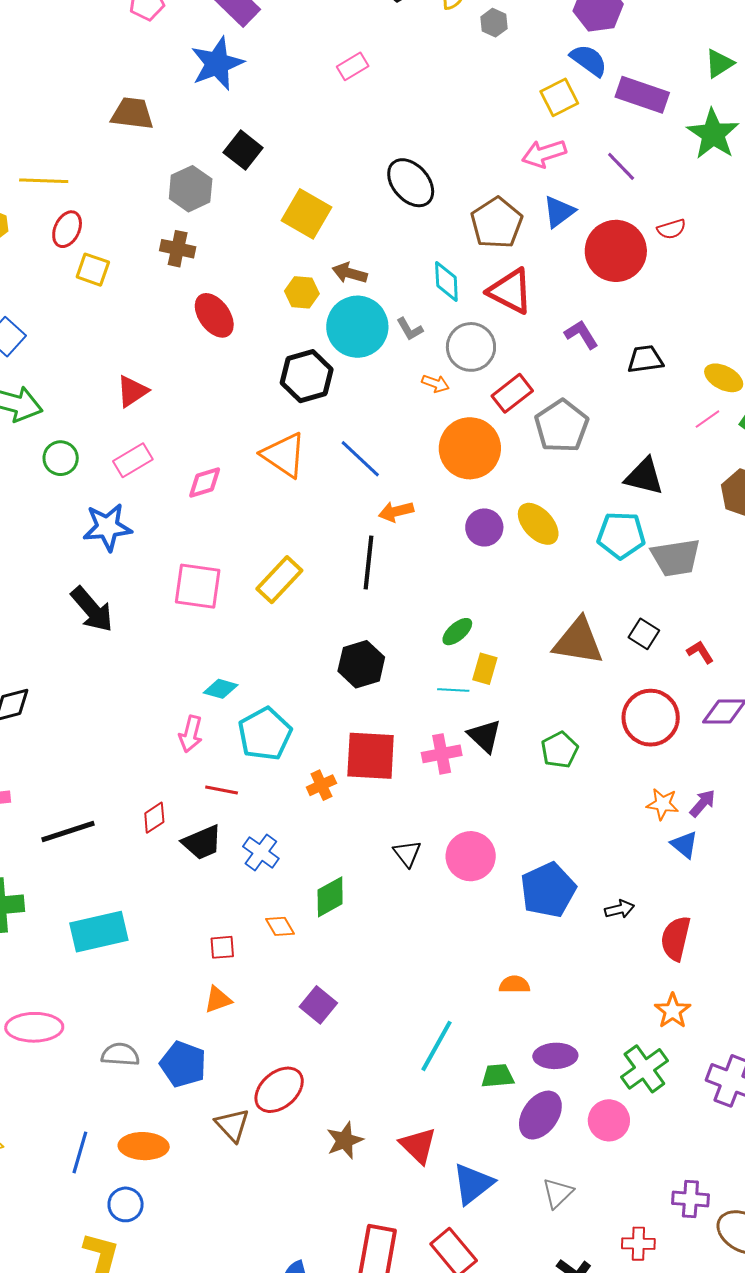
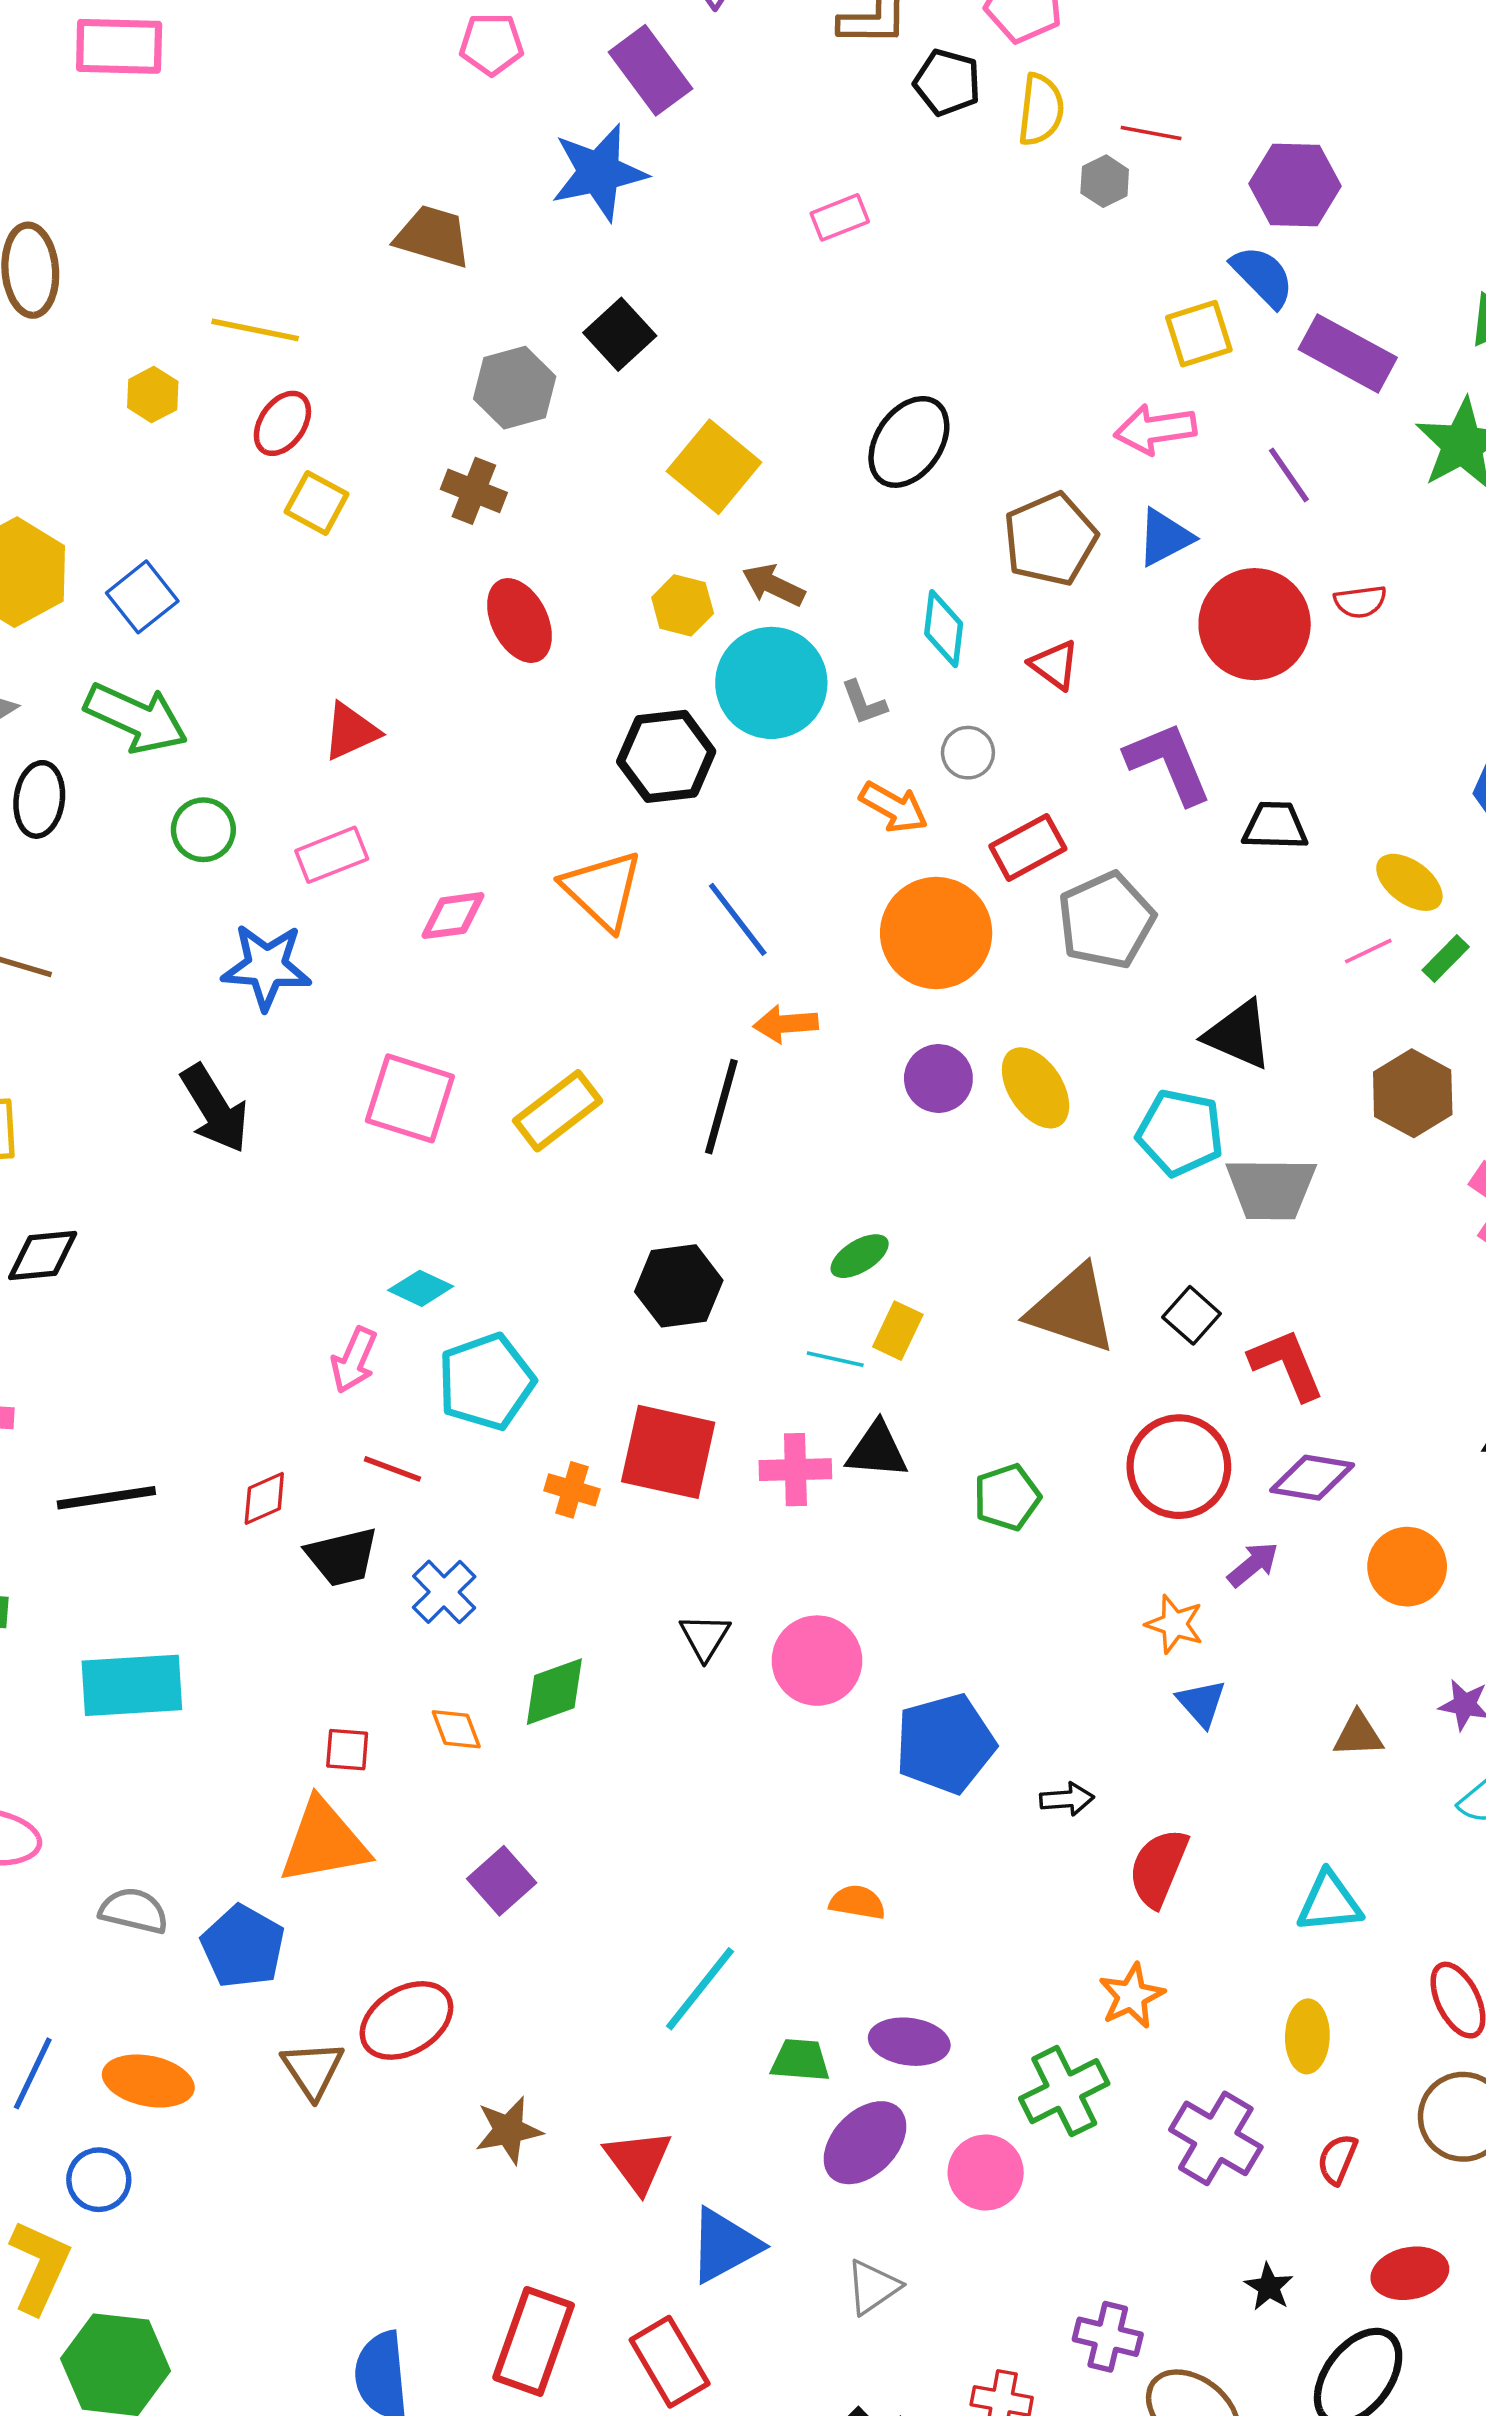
black ellipse: (411, 183) -> (909, 442), turned 66
red triangle: (510, 291) -> (1055, 665), size x0.6
purple L-shape: (581, 334) -> (1169, 763), size x1.5
gray circle: (471, 347) -> (968, 753), size x0.6
orange arrow: (435, 383) -> (894, 807), size x1.4
red L-shape: (700, 652) -> (1287, 1364), size x1.6
black triangle: (484, 736) -> (877, 1450), turned -48
orange cross: (321, 785) -> (572, 1490), turned 32
purple arrow: (703, 803) -> (1253, 1565), moved
orange triangle: (218, 1000) -> (324, 1842), size x1.8

